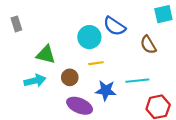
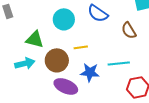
cyan circle: (89, 37) -> (64, 19), moved
brown circle: (70, 77) -> (57, 60), size x1.5

